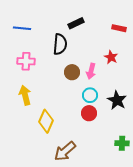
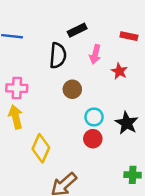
pink cross: (26, 61) -> (17, 88), moved
pink arrow: (91, 71) -> (95, 54), moved

